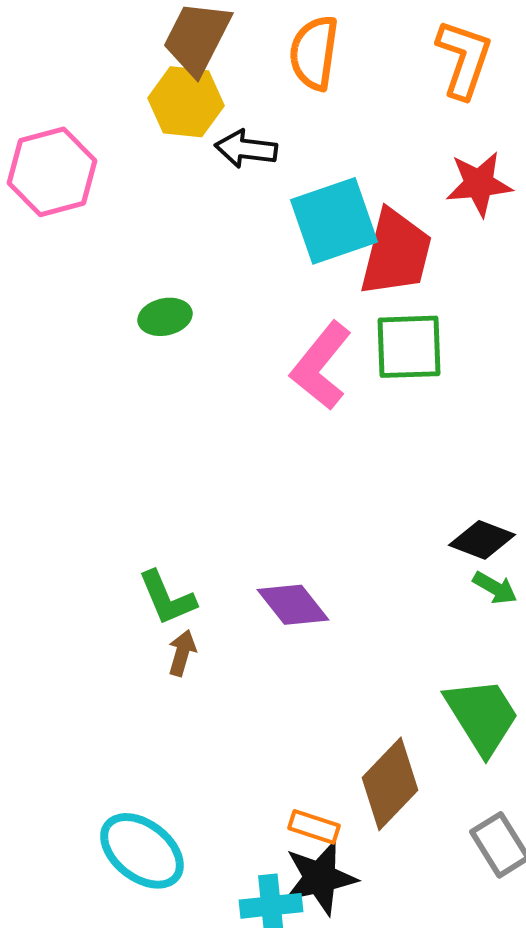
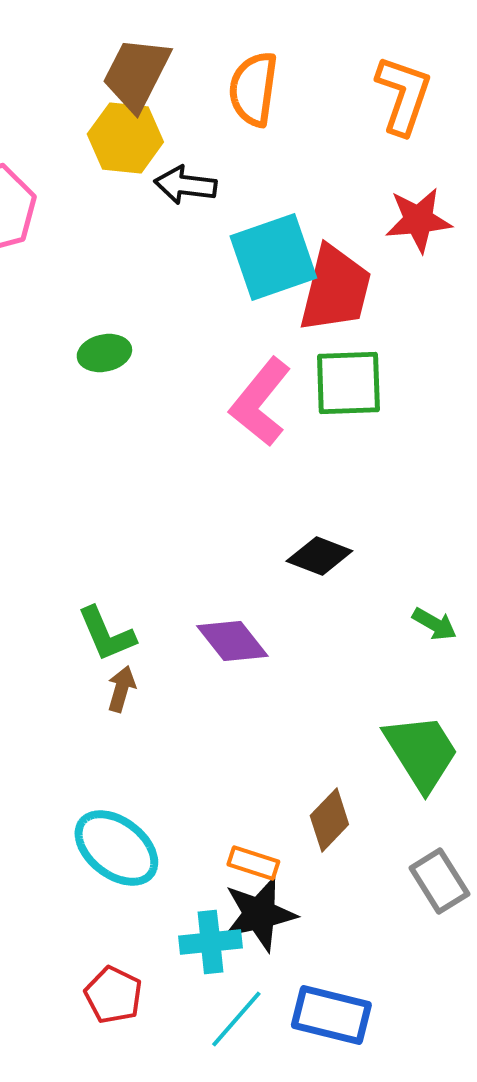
black diamond: (482, 540) -> (319, 556), moved
brown diamond: (390, 784) -> (329, 820), size x0.7
cyan ellipse: (142, 851) -> (116, 848), moved

